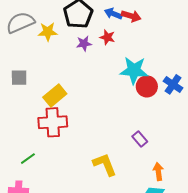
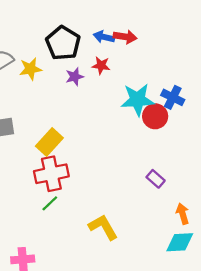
blue cross: (173, 84) -> (173, 97), moved
green line: (28, 159) -> (50, 203), moved
yellow L-shape: (105, 164) -> (103, 227), moved

